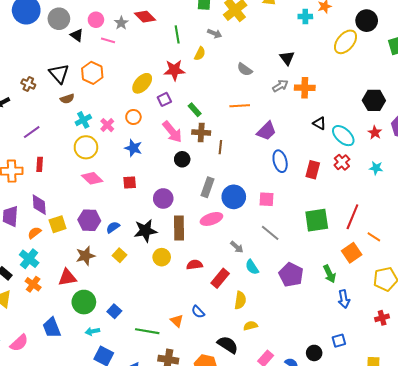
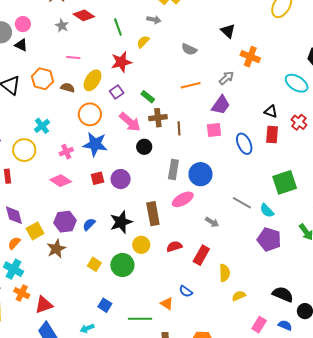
pink circle: (96, 20) -> (23, 24), moved
pink line: (108, 40) -> (73, 58), moved
yellow semicircle: (200, 54) -> (143, 42), turned -152
gray arrow: (280, 86) -> (226, 78), moved
orange cross: (305, 88) -> (250, 57), turned 30
brown semicircle: (67, 99) -> (68, 88), moved, turned -136
orange circle: (133, 117) -> (90, 114), size x1.5
black triangle: (319, 123) -> (271, 111), moved
pink cross: (107, 125) -> (66, 152), moved, turned 32
cyan ellipse: (343, 136) -> (297, 83), moved
yellow circle: (86, 147) -> (24, 150), moved
blue star: (133, 148) -> (95, 144), size x1.4
blue ellipse: (280, 161) -> (244, 144), moved
purple circle: (163, 198) -> (121, 179), moved
pink square: (266, 199) -> (214, 130), moved
yellow square: (120, 255) -> (94, 264), moved
brown star: (85, 256) -> (56, 249), moved
cyan semicircle: (252, 267) -> (267, 210), moved
red triangle: (67, 278) -> (44, 305), moved
green circle: (84, 302) -> (122, 265), moved
black semicircle: (228, 345) -> (283, 294), moved

